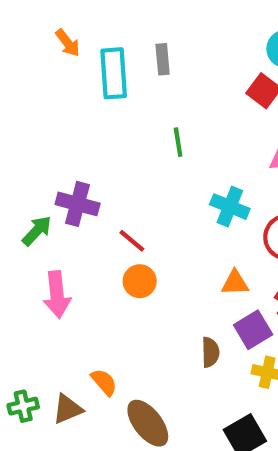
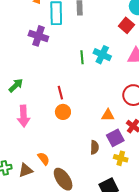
green line: (178, 142) -> (82, 57), moved
purple cross: (78, 204) -> (38, 36), moved
cyan cross: (230, 207) -> (102, 55), moved
red line: (132, 241) -> (60, 93), turned 32

